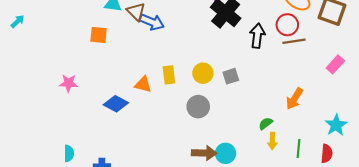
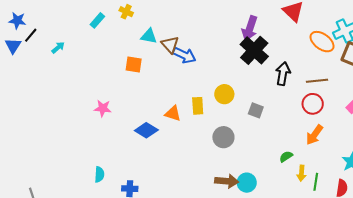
red circle: (287, 25) -> (313, 104), moved
yellow circle: (203, 73) -> (224, 94), moved
gray square: (231, 76) -> (256, 110), turned 35
yellow arrow: (272, 141) -> (301, 173), moved

